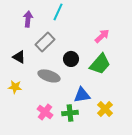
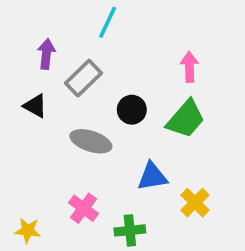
purple arrow: (28, 19) -> (46, 54), moved
pink arrow: (102, 36) -> (189, 67), turned -49
yellow star: (15, 87) -> (28, 230), moved
green cross: (70, 113) -> (130, 230), moved

